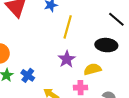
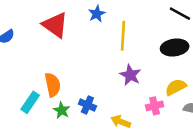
yellow semicircle: (92, 69) -> (176, 87), moved

